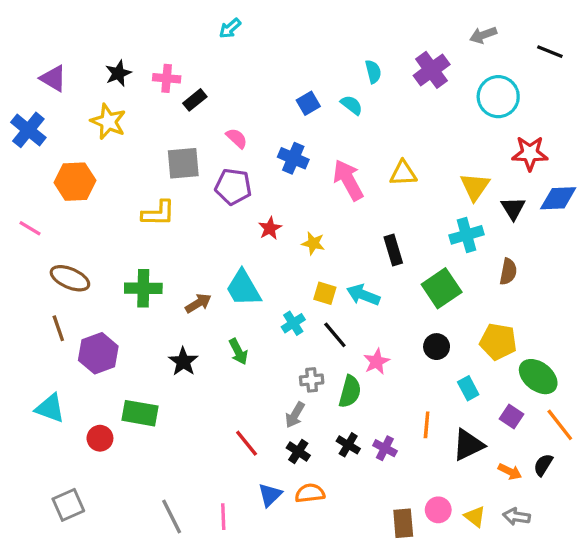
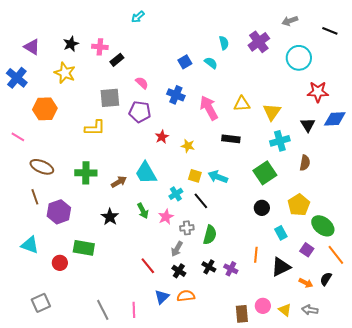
yellow triangle: (475, 187) -> (272, 112), moved
black rectangle: (393, 250) -> (231, 139), moved, turned -66
yellow pentagon: (498, 342) -> (299, 205), turned 30
pink star: (377, 362) -> (166, 217), moved

